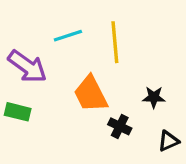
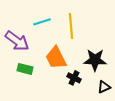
black star: (154, 97) -> (95, 60), size x1.6
green rectangle: (18, 112) -> (25, 69), moved

